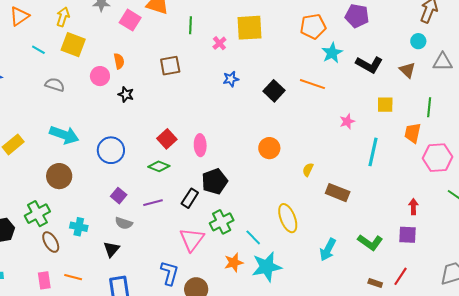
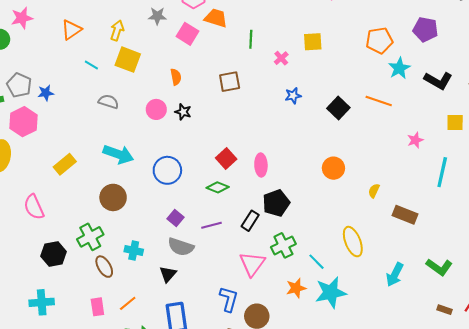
yellow square: (250, 28) -> (313, 42), size x0.7
pink circle: (100, 76) -> (156, 109), moved
gray semicircle: (124, 223) -> (181, 247), size x1.4
orange line: (73, 277) -> (128, 303), turned -54

